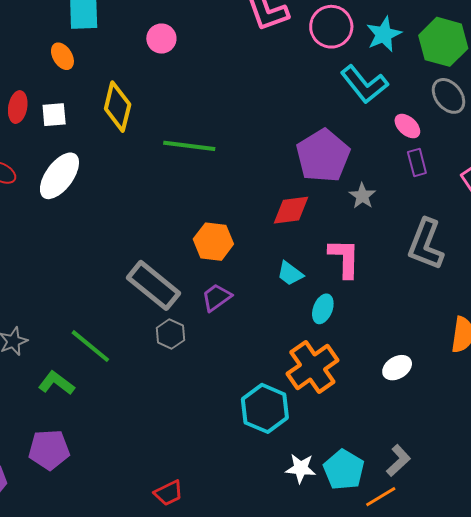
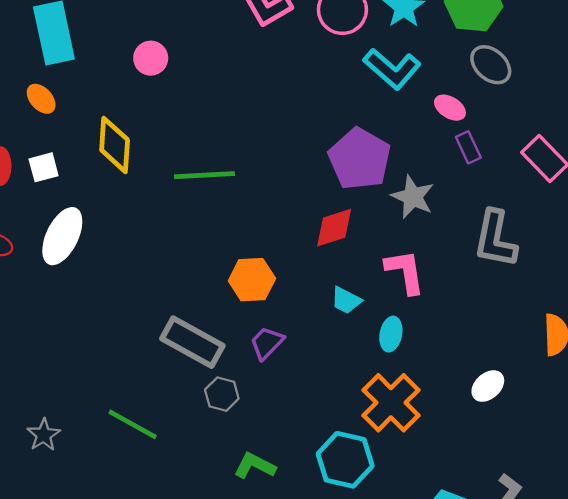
gray star: (362, 196) -> (413, 197), size x1.4
green L-shape: (56, 383) -> (255, 466), moved

